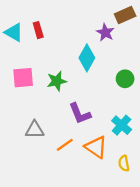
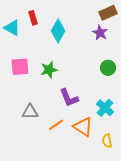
red rectangle: (38, 30) -> (33, 18), moved
purple star: (105, 32) -> (100, 33), moved
cyan diamond: (87, 58) -> (58, 31), moved

